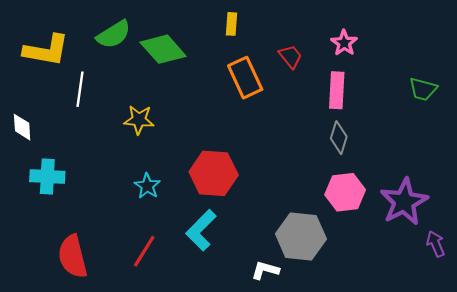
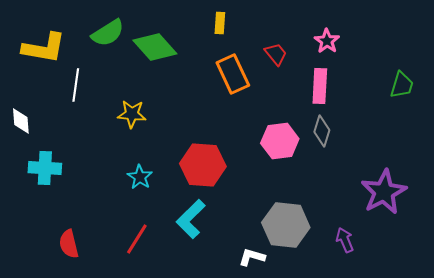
green trapezoid: (423, 89) -> (402, 85), turned -88
pink hexagon: (345, 192) -> (280, 141), moved
purple arrow: (436, 244) -> (345, 240), moved
red semicircle: (73, 256) -> (69, 244), size x0.7

